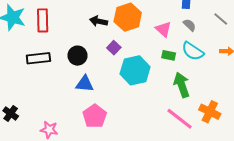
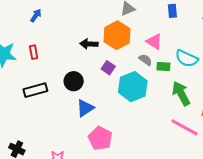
red rectangle: (43, 20) -> (34, 52), size x0.6
gray semicircle: (190, 25) -> (145, 60), moved
blue triangle: (85, 84) -> (85, 108), turned -30

